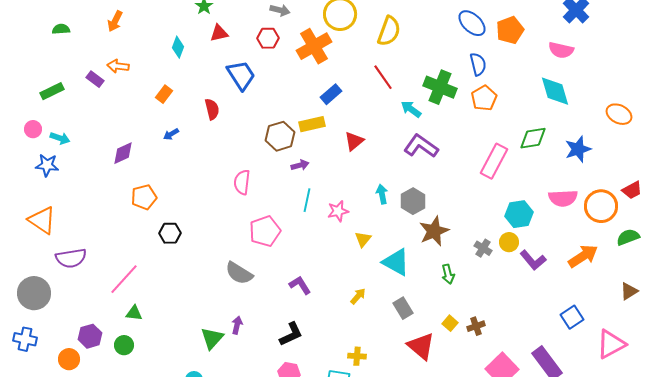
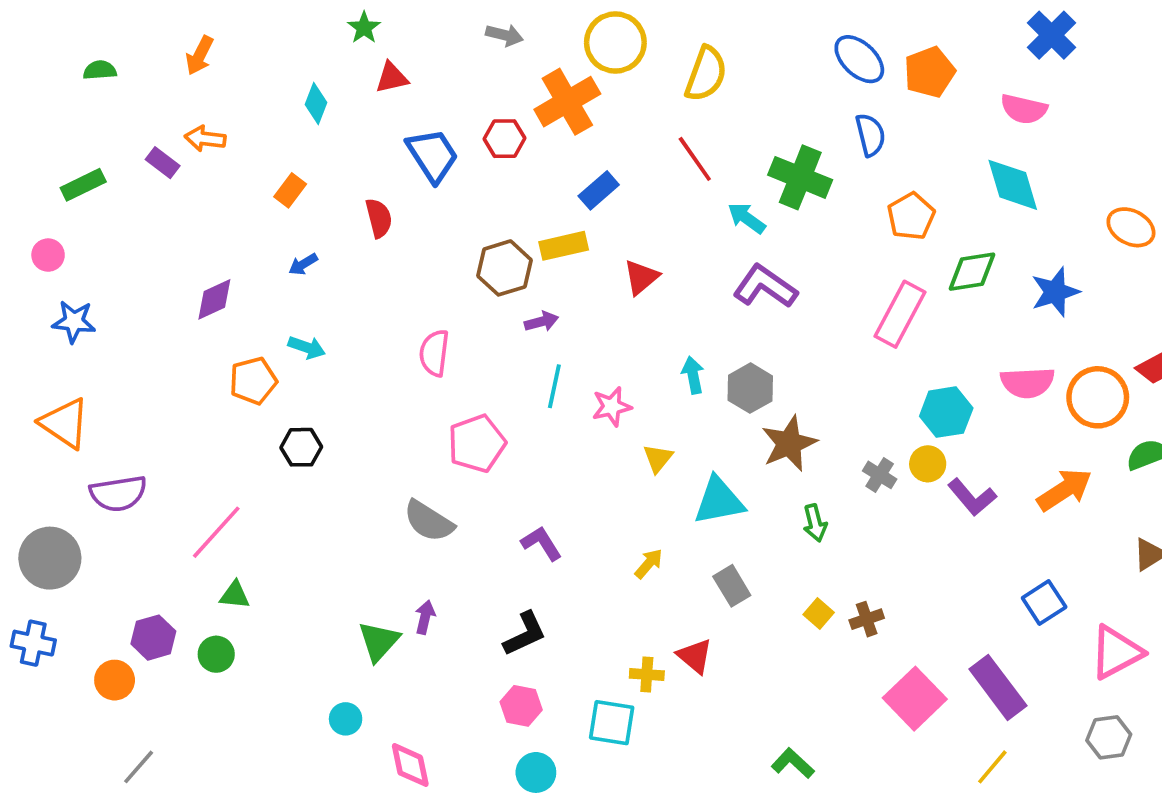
red hexagon: (268, 38) -> (504, 139), moved
orange pentagon: (484, 98) -> (911, 216), moved
cyan arrow: (60, 138) -> (307, 347), moved
cyan triangle: (396, 262) -> (719, 501), turned -40
red triangle: (421, 346) -> (695, 656), moved, size x0.7

